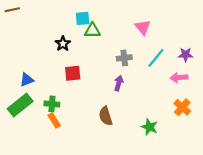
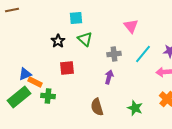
green triangle: (92, 31) -> (85, 39), moved, turned 42
orange rectangle: (54, 120) -> (35, 82), moved, turned -32
green star: (149, 127) -> (135, 108), moved

